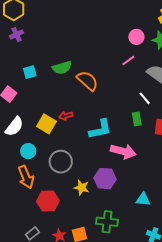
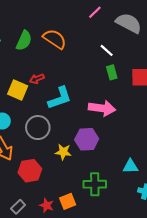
green semicircle: (62, 68) -> (24, 41), moved, turned -42
white line: (145, 98) -> (107, 50), moved
cyan L-shape: (100, 129) -> (60, 98), moved
cyan triangle: (143, 199) -> (130, 166), moved

